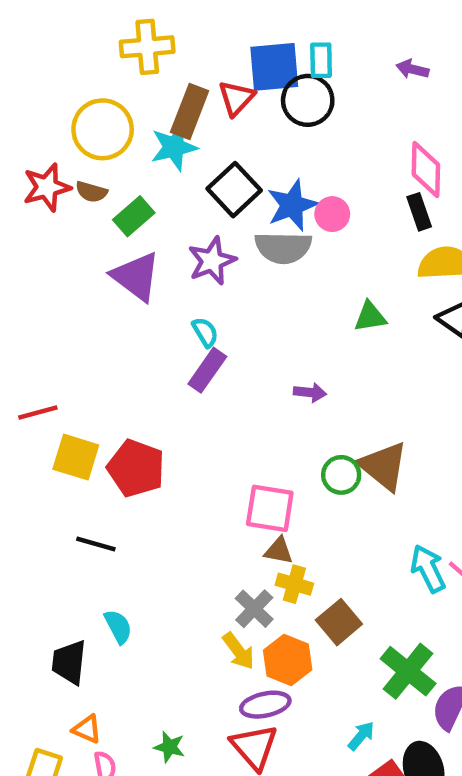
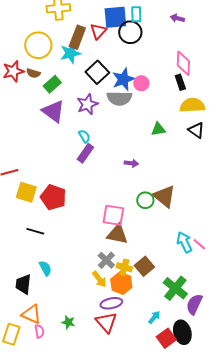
brown triangle: (279, 551) -> (117, 234), size x1.6
yellow cross: (294, 584) -> (124, 267), moved
orange triangle: (87, 729) -> (31, 314), size x1.5

